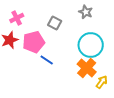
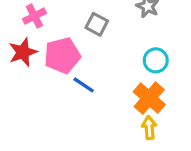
cyan circle: (91, 45) -> (156, 60), size x0.6
yellow arrow: (102, 82) -> (149, 128), moved, turned -40

